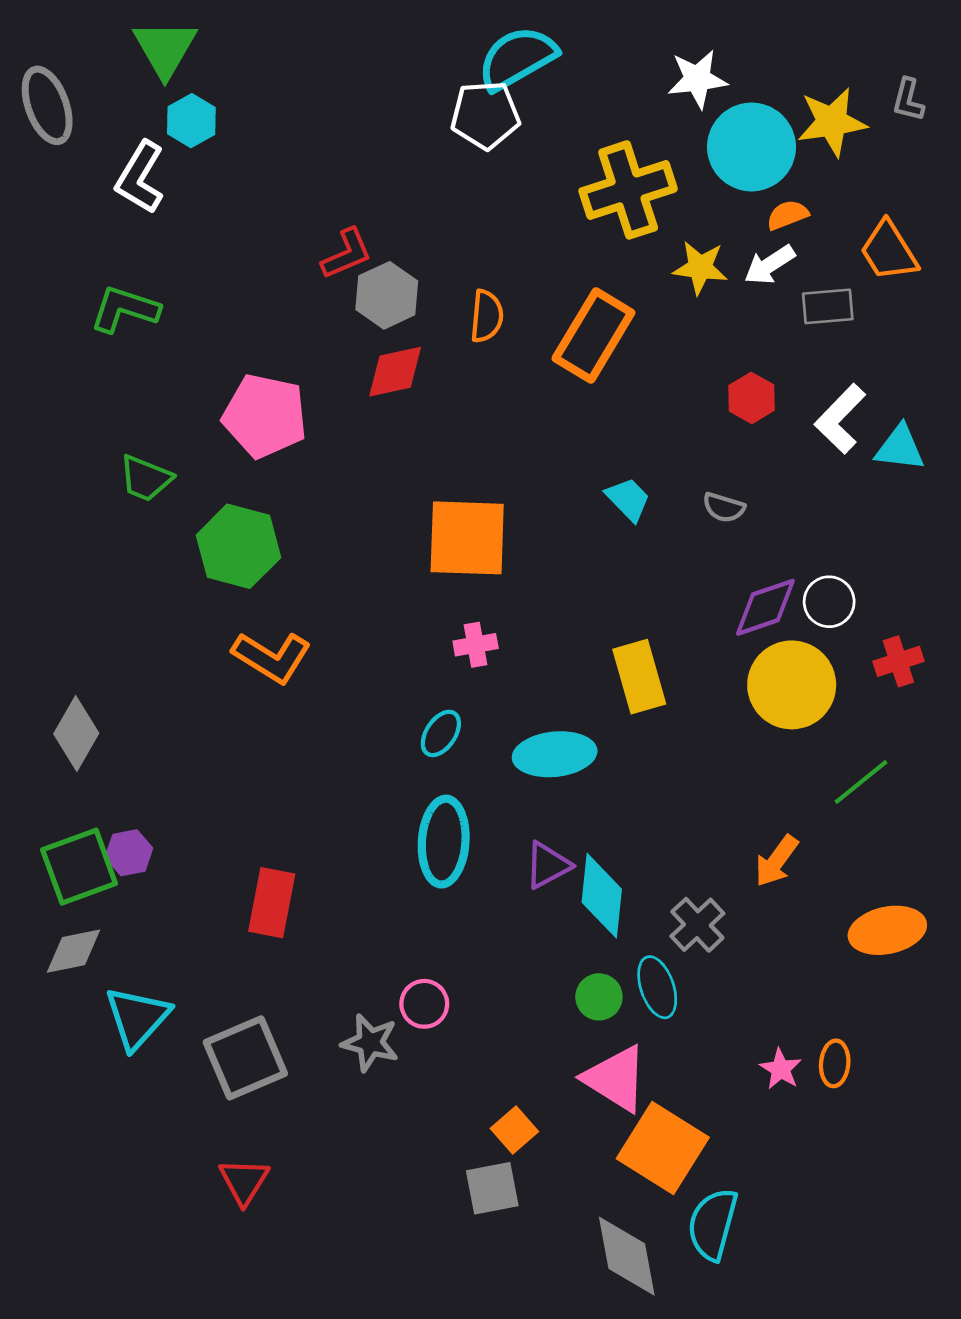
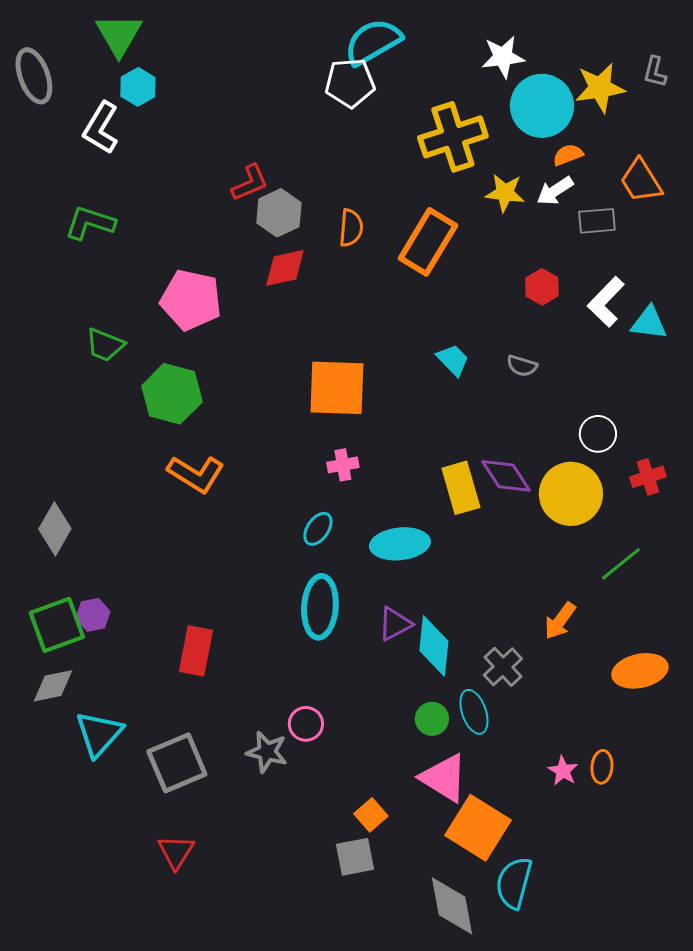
purple diamond: (765, 607) -> (506, 476), moved, turned 76

